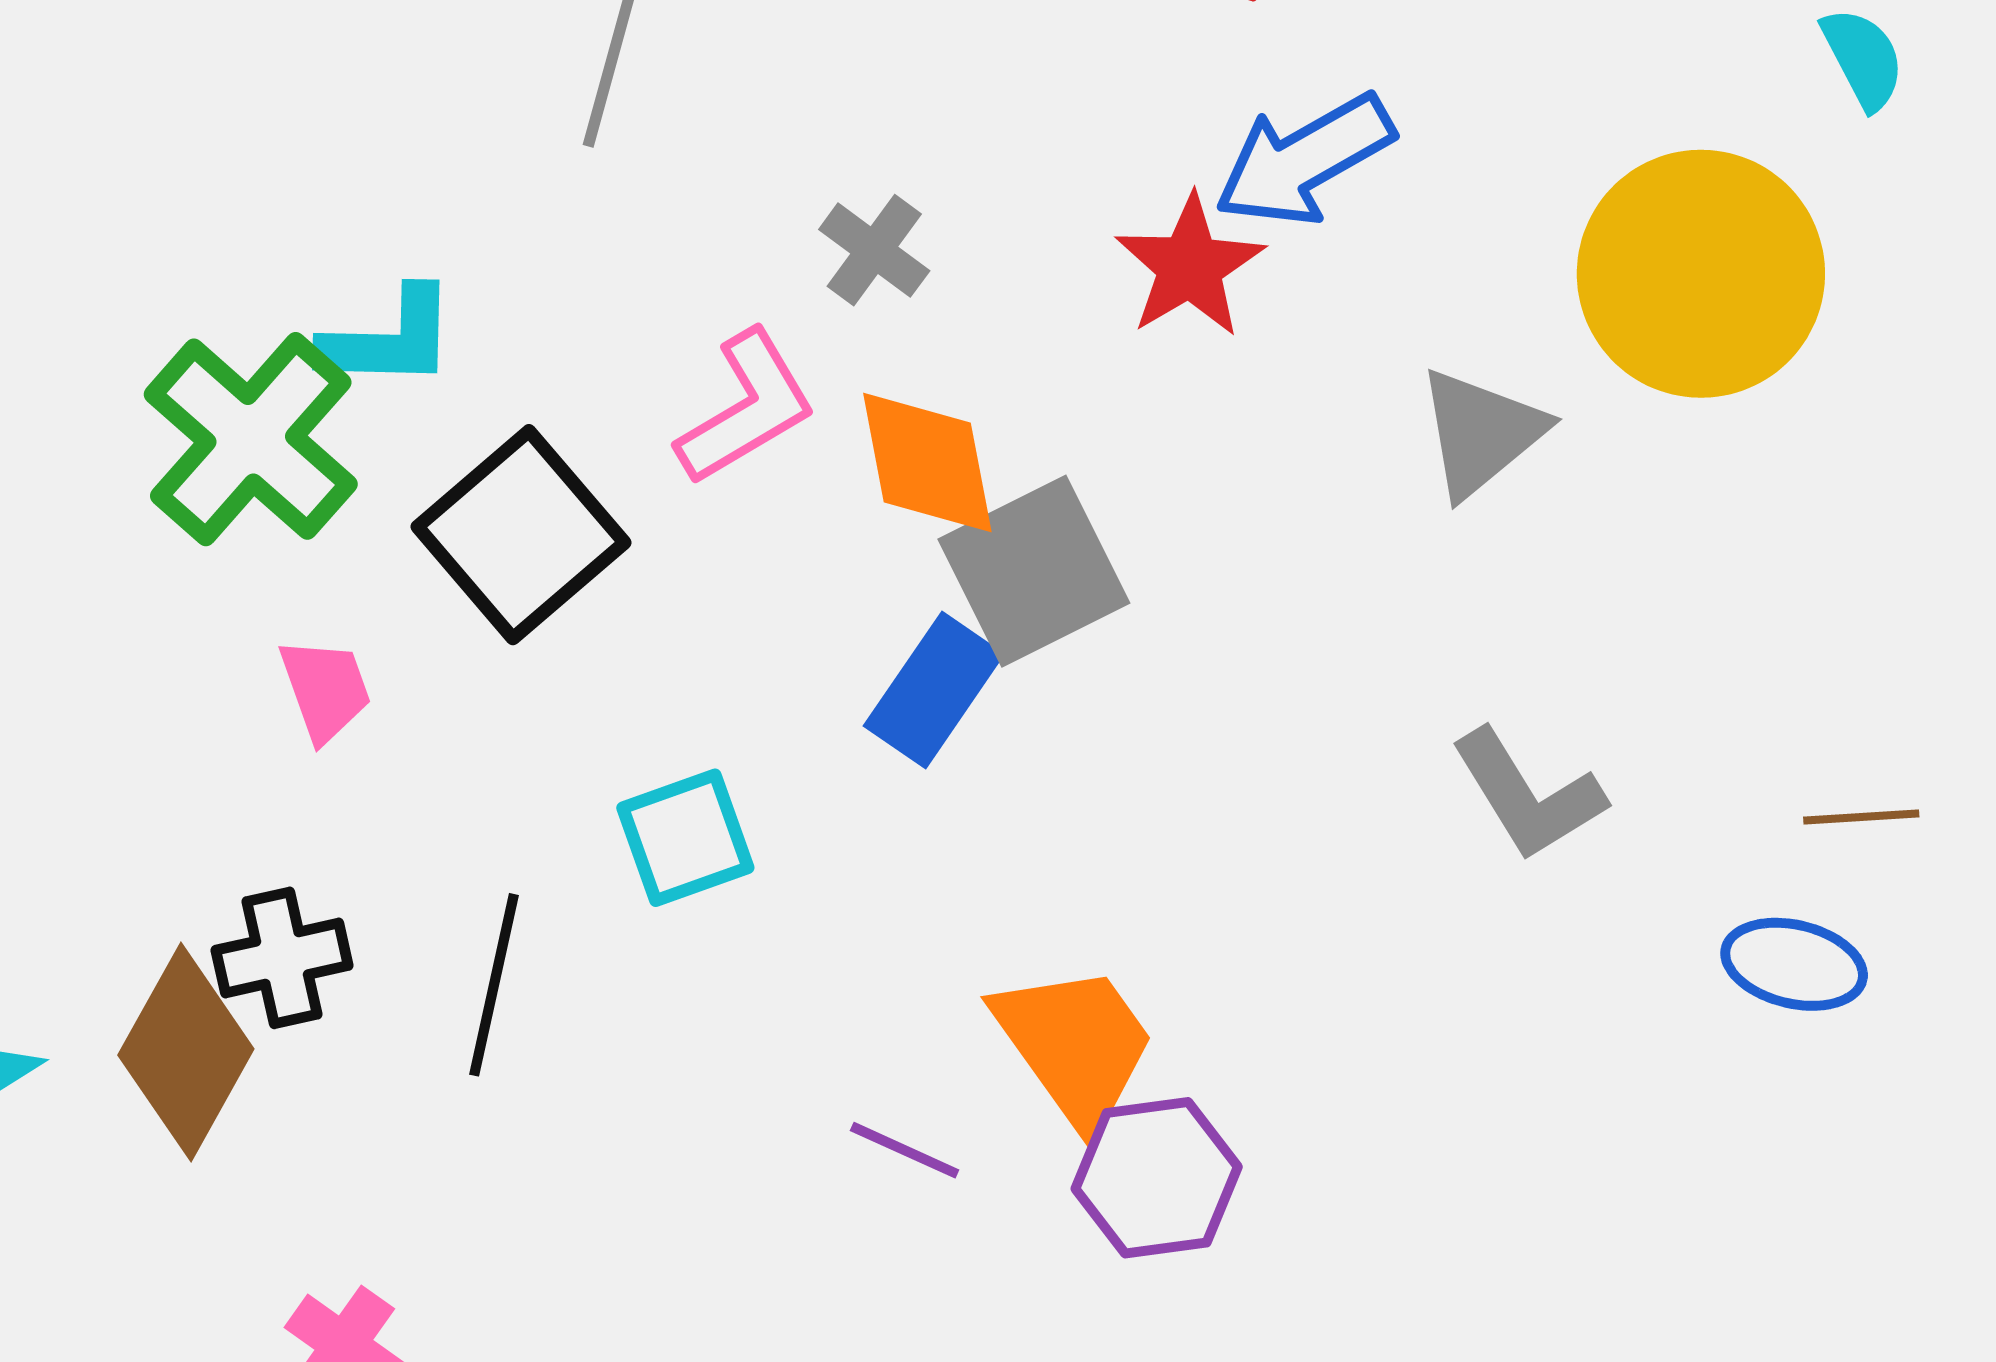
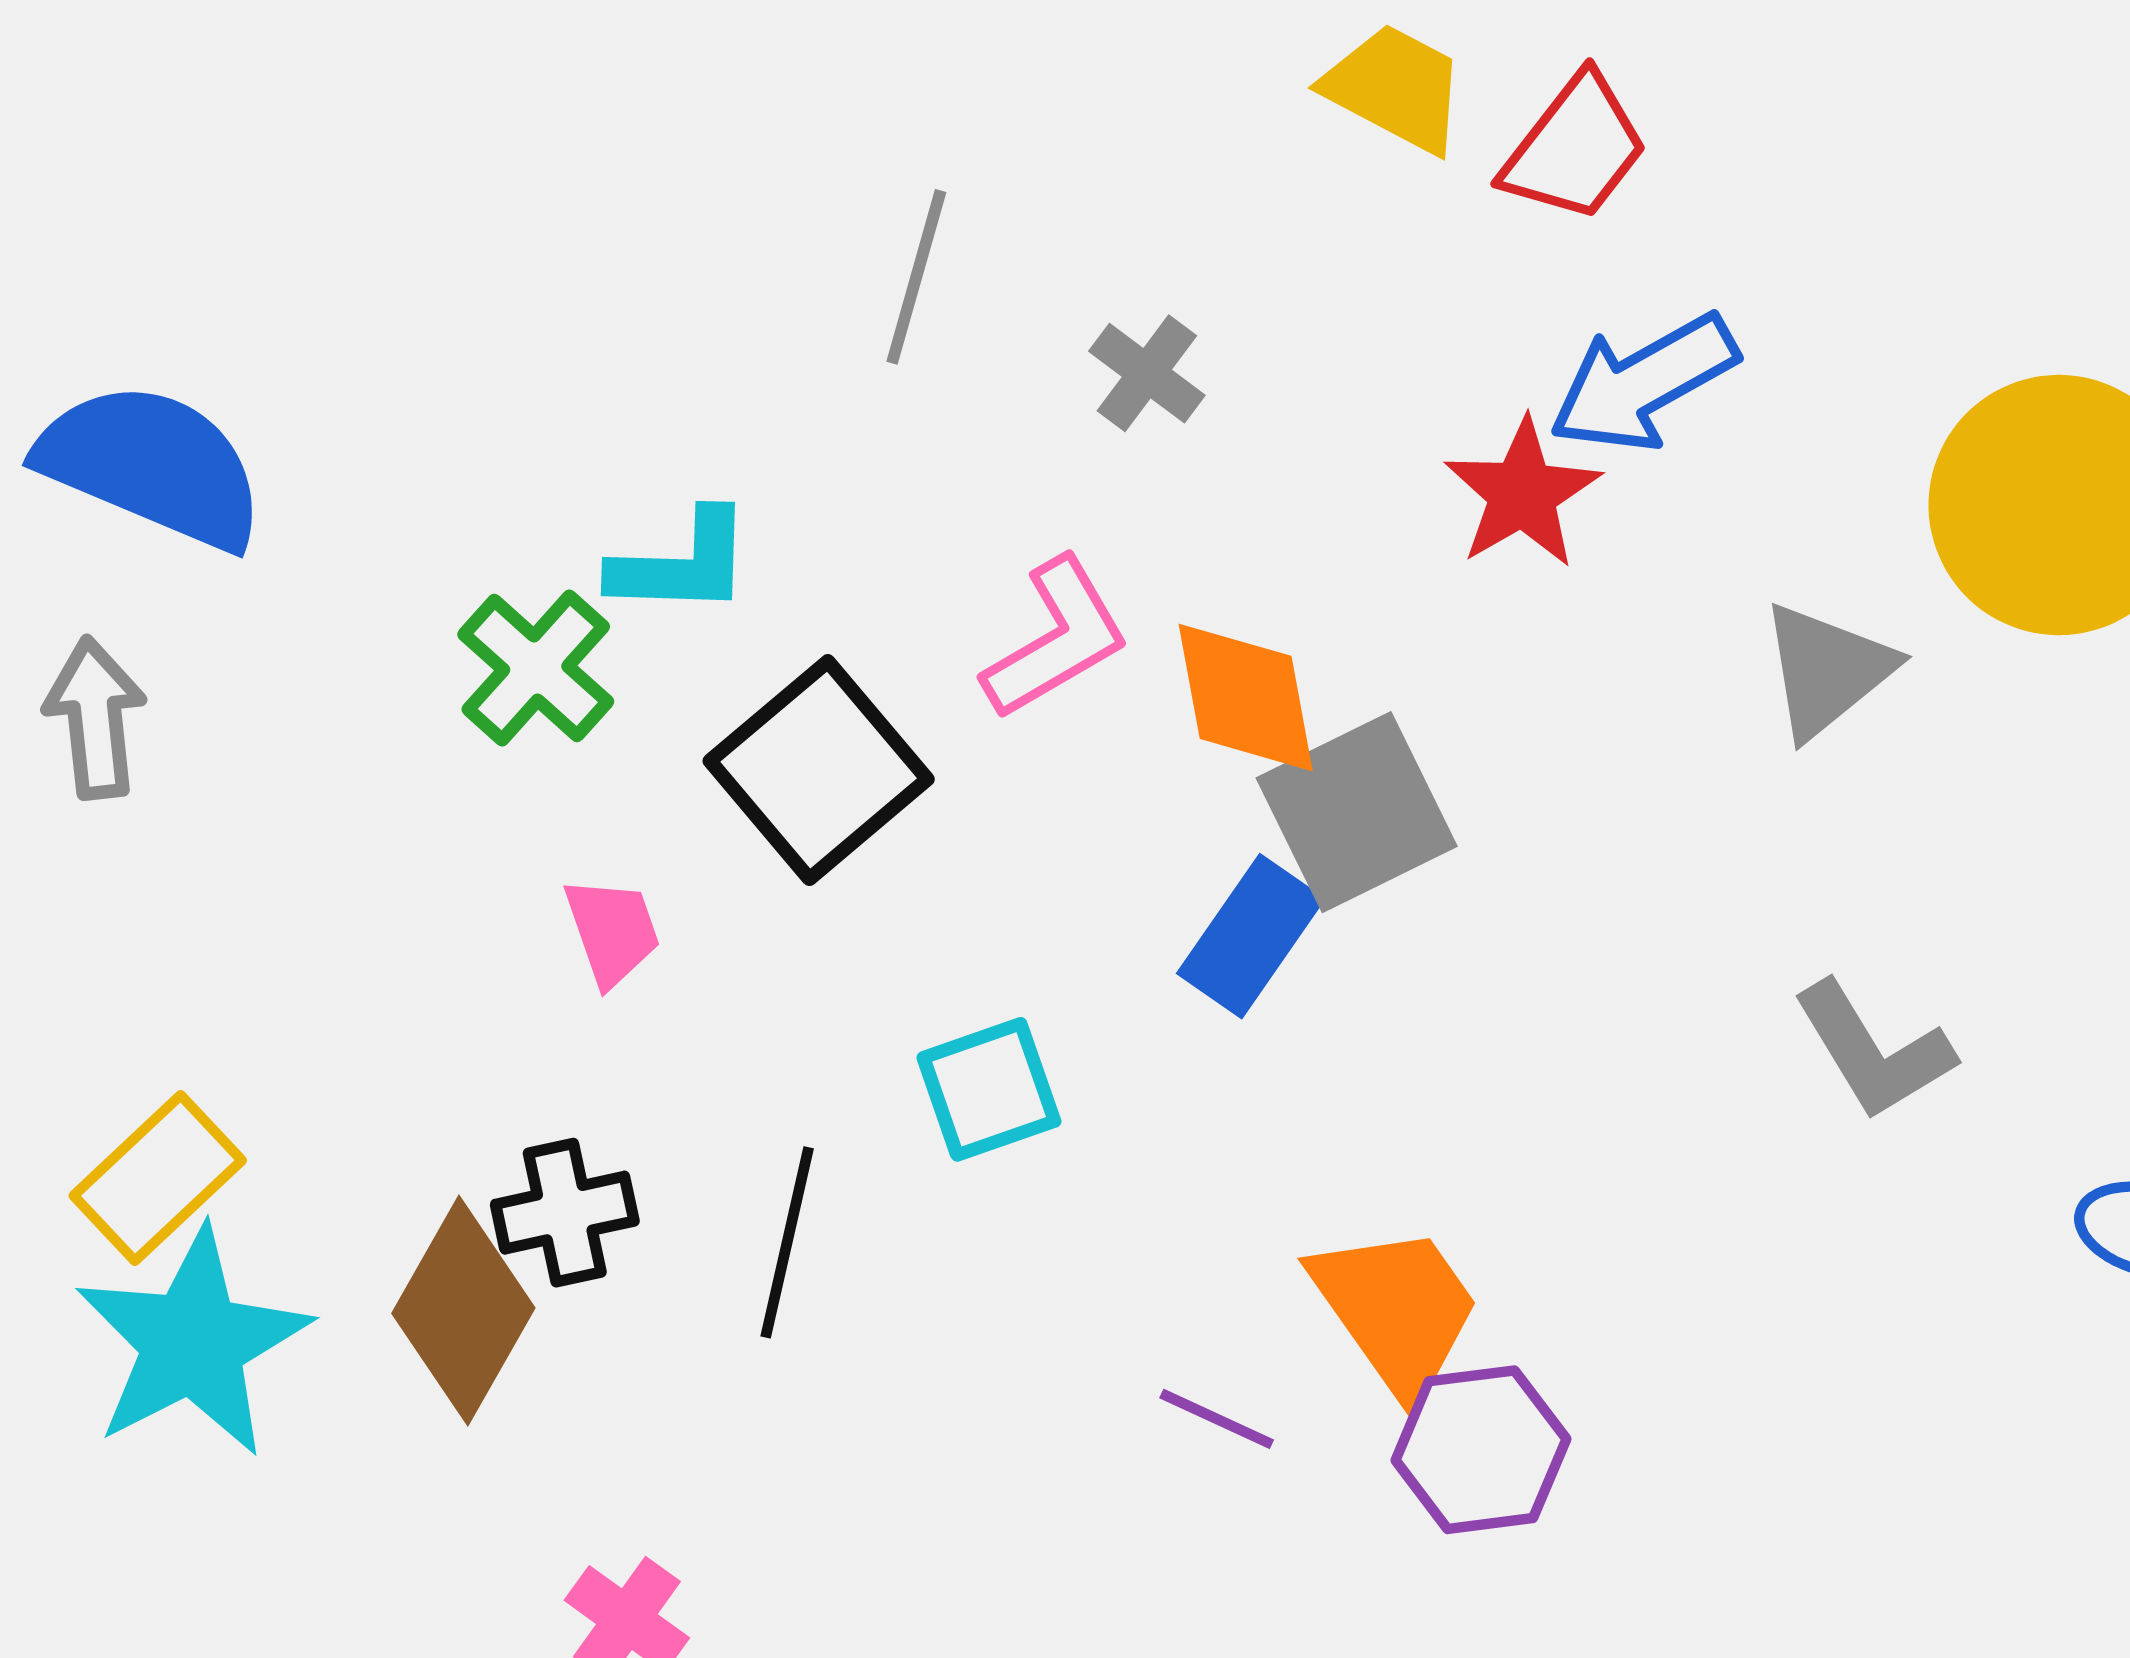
gray cross: (874, 250) -> (1147, 373), moved
green cross: (251, 439) -> (536, 668), size x0.7

